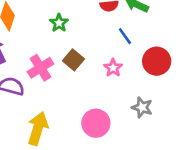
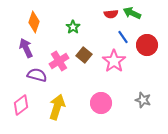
red circle: (157, 61) -> (147, 45), moved
pink star: (113, 68) -> (114, 61), size x1.6
gray star: (142, 107) -> (143, 100), moved

